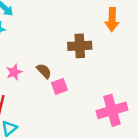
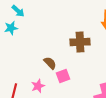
pink star: (14, 72) -> (38, 86), moved

